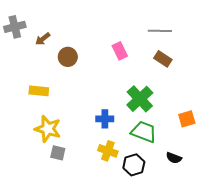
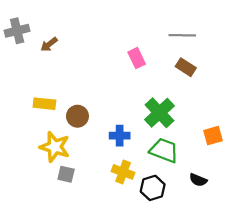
brown circle: (68, 57) -> (77, 116), moved

